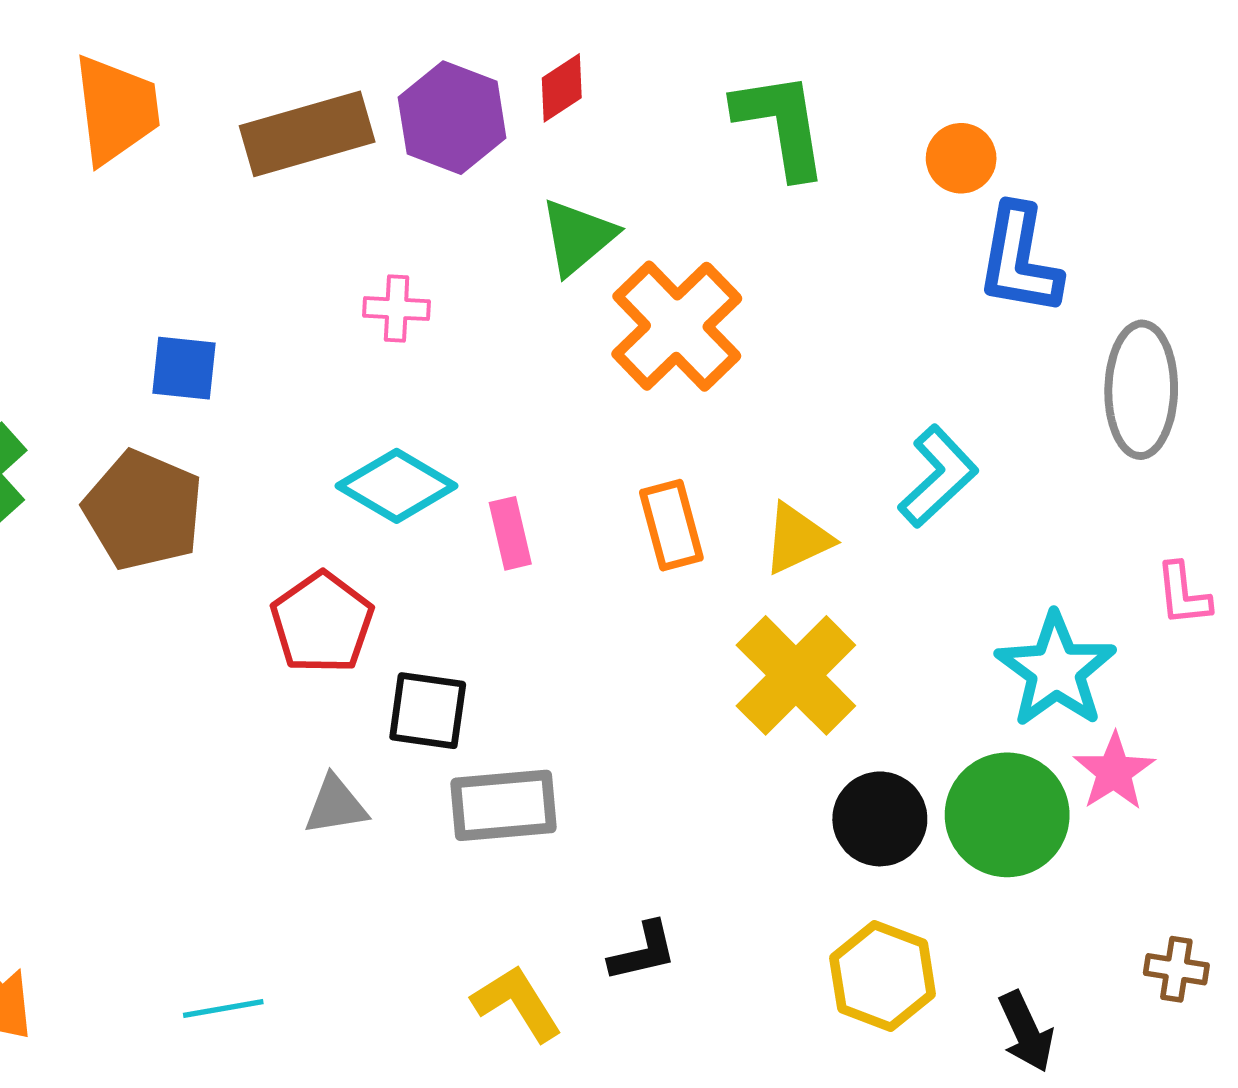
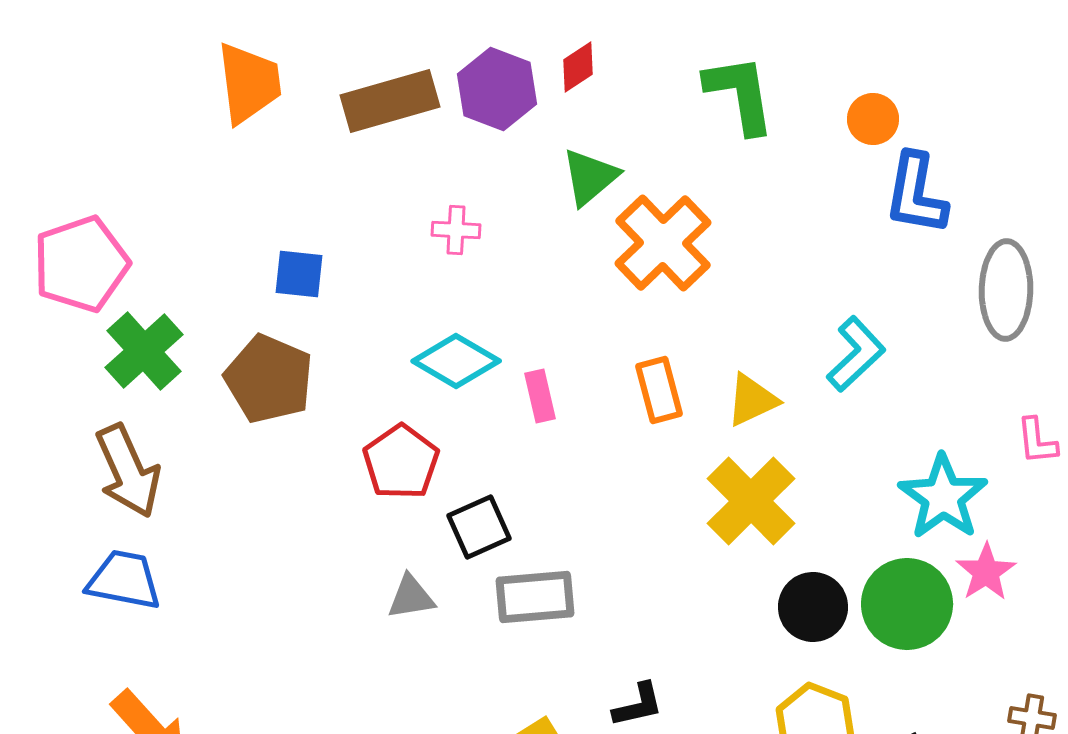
black square: (428, 711) -> (479, 527), turned -32

